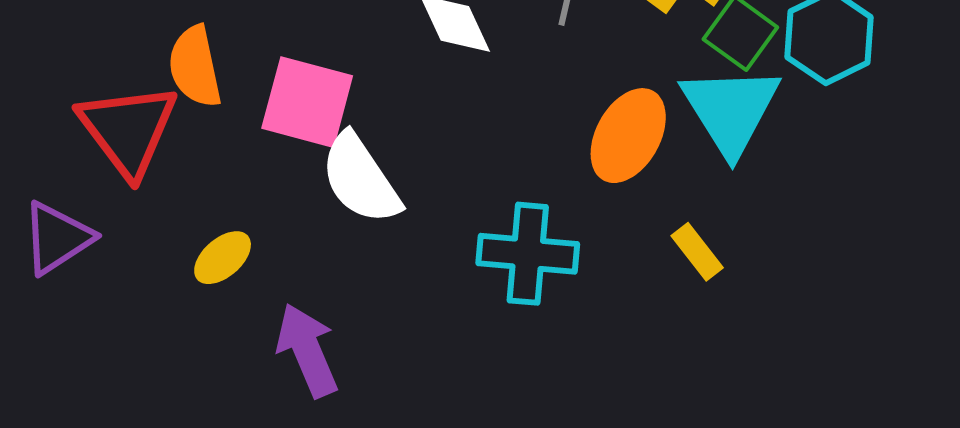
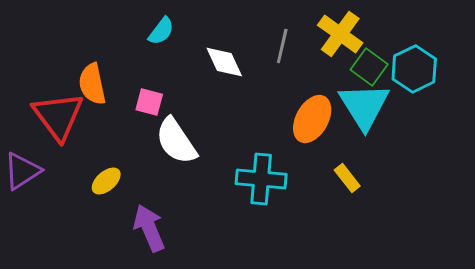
pink square: (307, 102) -> (149, 102), size x0.6

